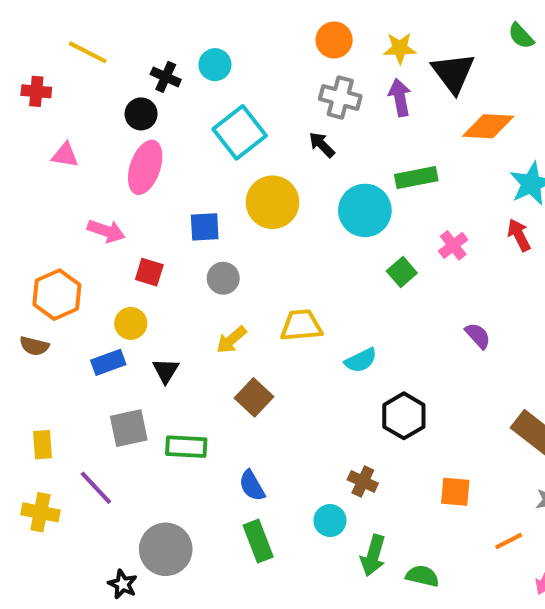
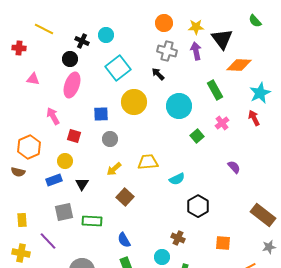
green rectangle: (416, 178) -> (215, 90), moved, turned 72
pink arrow: (106, 231) -> (53, 116), turned -138

